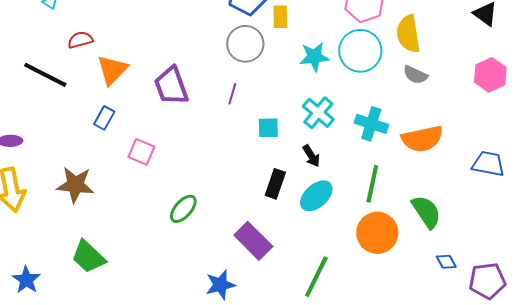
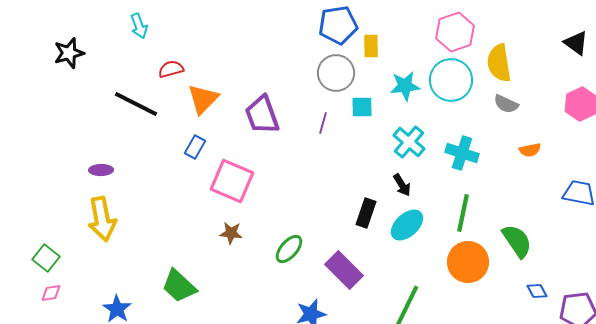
cyan square: (268, 128) -> (362, 107), moved
orange semicircle: (422, 139) -> (530, 150), moved, size x0.5
pink square: (141, 152) -> (232, 181), size x1.6
brown star: (75, 185) -> (231, 233), moved, size x0.6
green ellipse: (183, 209) -> (289, 249), moved

